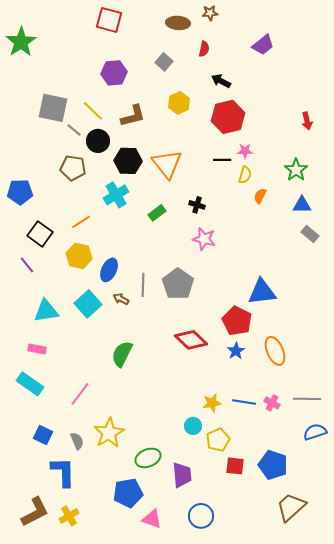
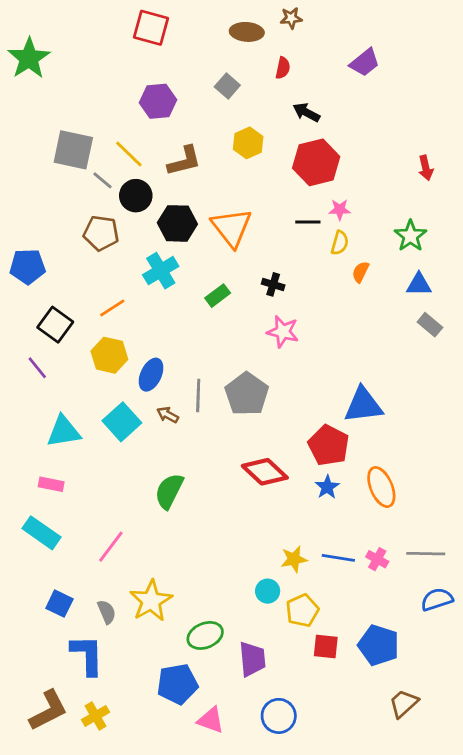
brown trapezoid: (291, 507) -> (404, 703), size x0.7

